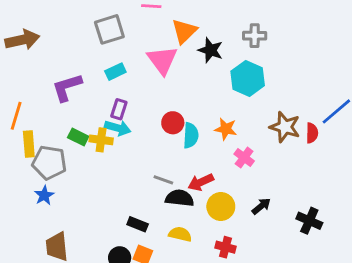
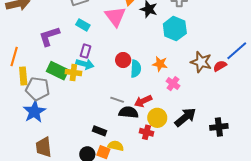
cyan rectangle: (115, 72) -> (83, 25), turned 56
red semicircle: (312, 133) -> (220, 66), turned -120
green rectangle: (78, 137) -> (57, 71), size x1.5
blue star: (44, 195) -> (34, 112), size x1.6
black arrow: (261, 206) -> (185, 117), size x1.6
black cross: (309, 221) -> (219, 127), turned -30
yellow semicircle: (180, 234) -> (116, 146), moved
red cross: (225, 247) -> (146, 132), moved

